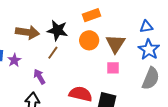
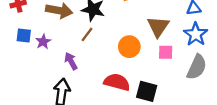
orange circle: (89, 40) -> (129, 47), moved
pink square: (113, 68) -> (166, 52), moved

